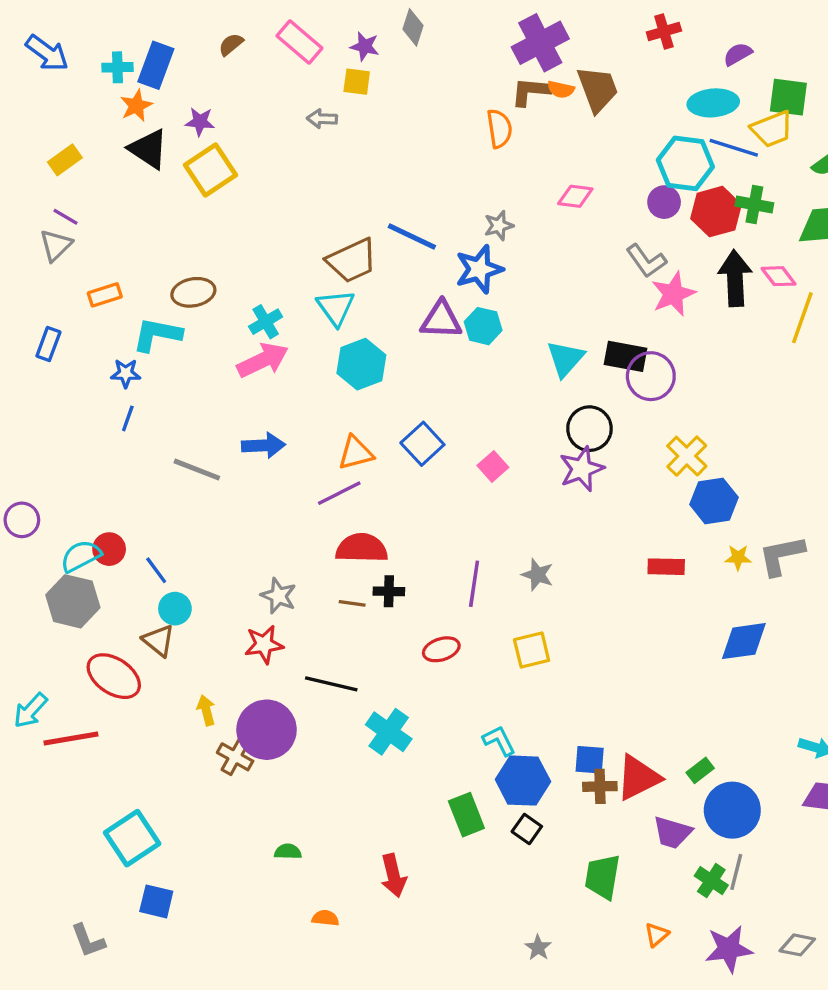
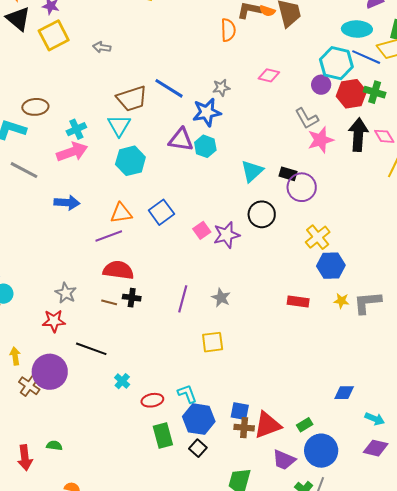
gray arrow: (322, 119) -> (102, 47), moved
black rectangle: (626, 356) -> (288, 174), size x0.7
purple star: (582, 469) -> (226, 235), moved
gray line: (197, 470) -> (24, 170), moved
blue diamond: (744, 641) -> (344, 393), moved, size x0.7
red ellipse: (441, 649) -> (152, 400), moved
cyan cross: (389, 732) -> (122, 381), size x0.6
red arrow: (393, 876) -> (25, 458), moved

